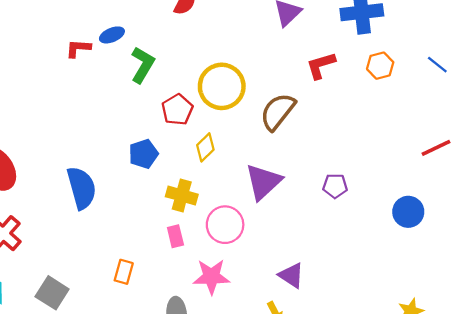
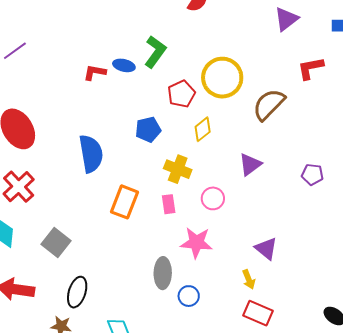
blue ellipse: (112, 35) -> (124, 65), moved, turned 30
red L-shape: (78, 48) -> (95, 72), moved
purple triangle: (263, 182) -> (250, 164), size x0.7
pink circle: (225, 225) -> (213, 198), size x0.7
orange rectangle: (124, 272) -> (124, 202), moved, size x1.5

